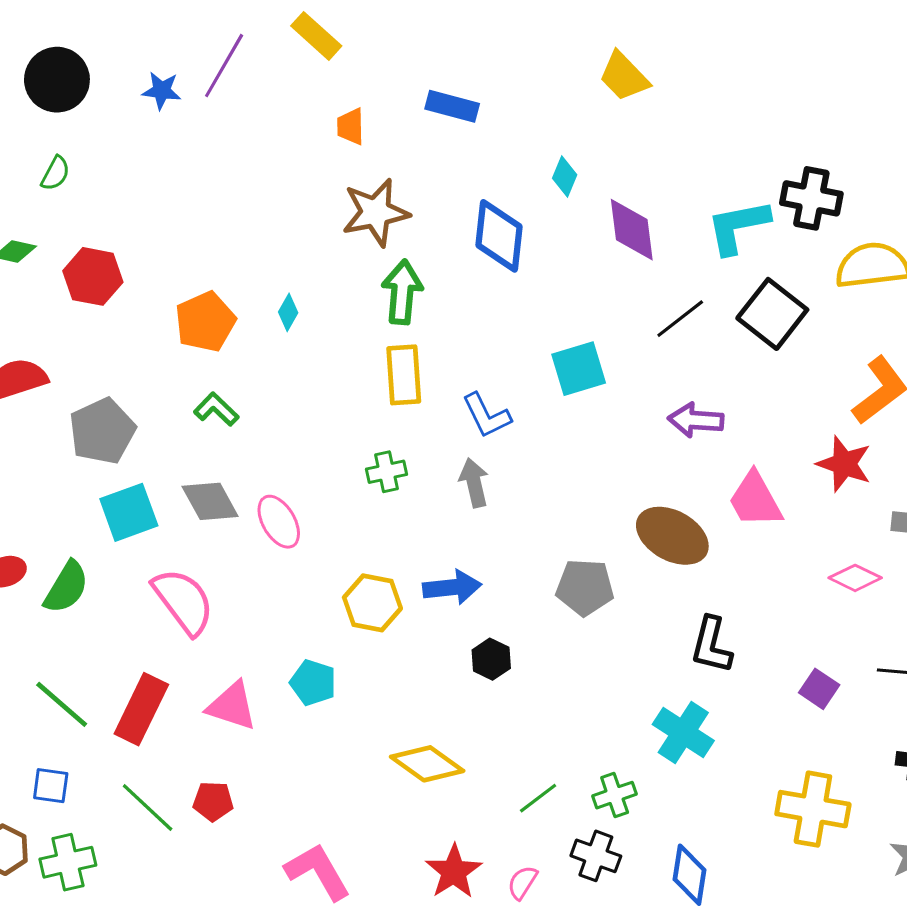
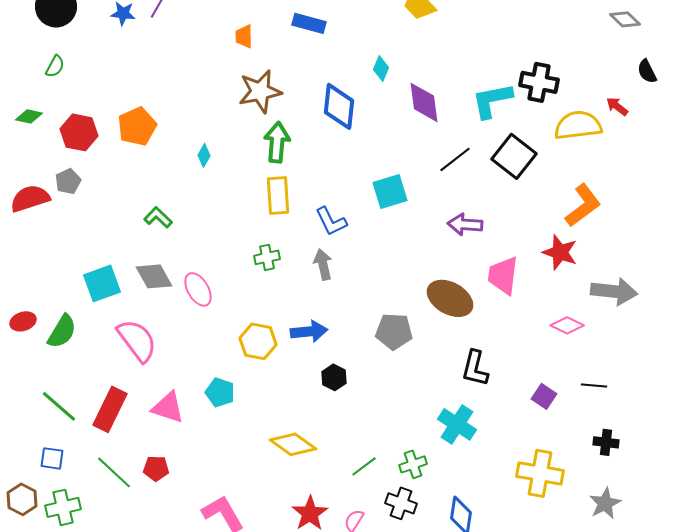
orange pentagon: (205, 322) -> (137, 126), moved
gray pentagon: (102, 431) -> (68, 181), moved, size x0.6
pink trapezoid: (755, 500) -> (503, 275), turned 36

